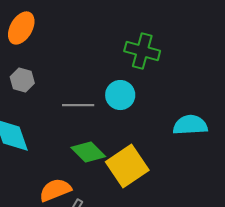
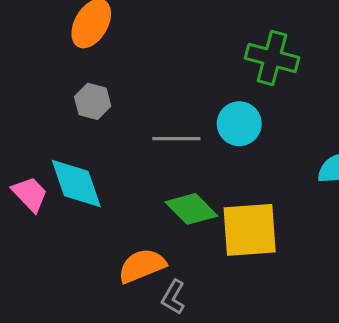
yellow square: (127, 166) -> (250, 230), turned 30

